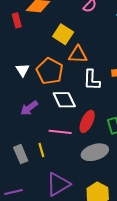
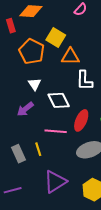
white triangle: (23, 70) -> (35, 84), moved
orange pentagon: (50, 71) -> (32, 52), moved

